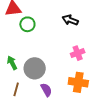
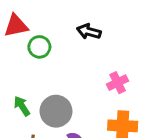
black arrow: (70, 20) -> (89, 31), moved

